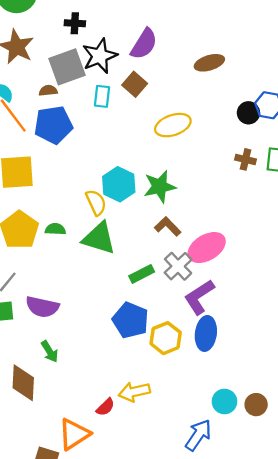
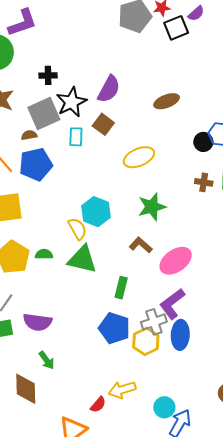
green star: (160, 187) -> (152, 207), moved
gray cross: (178, 266) -> (154, 322), moved, turned 30
green rectangle: (142, 274) -> (121, 288), turned -45
cyan circle: (224, 401) -> (164, 407), moved

